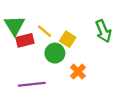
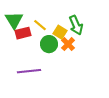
green arrow: (103, 31) -> (76, 25), moved
orange cross: (78, 72) -> (68, 44), moved

